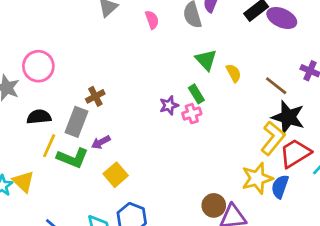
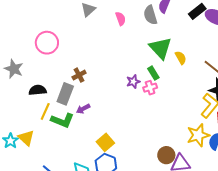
green triangle: (206, 60) -> (160, 48), size x1.4
pink circle: (38, 66) -> (47, 43), moved
yellow square: (116, 175) -> (105, 142), moved

